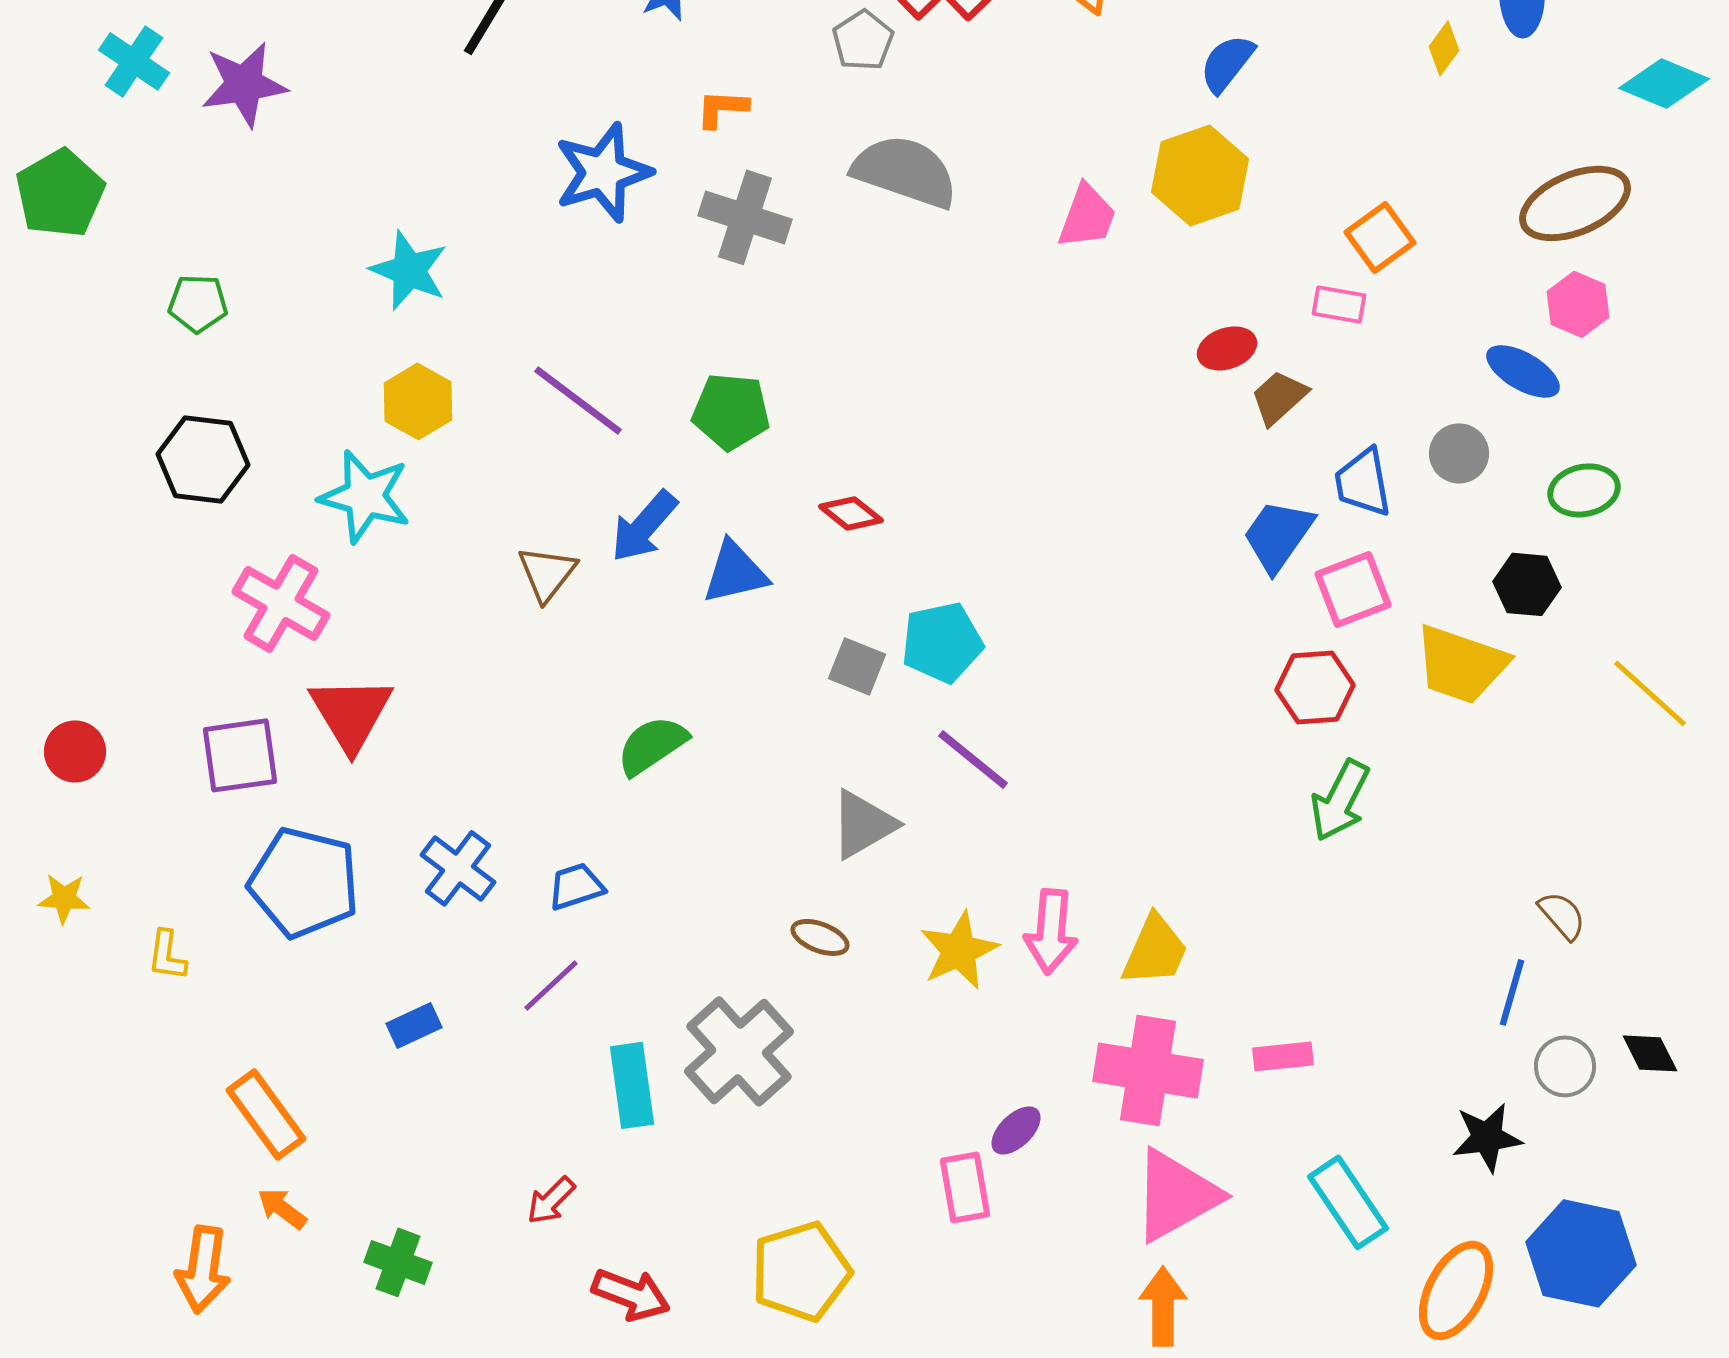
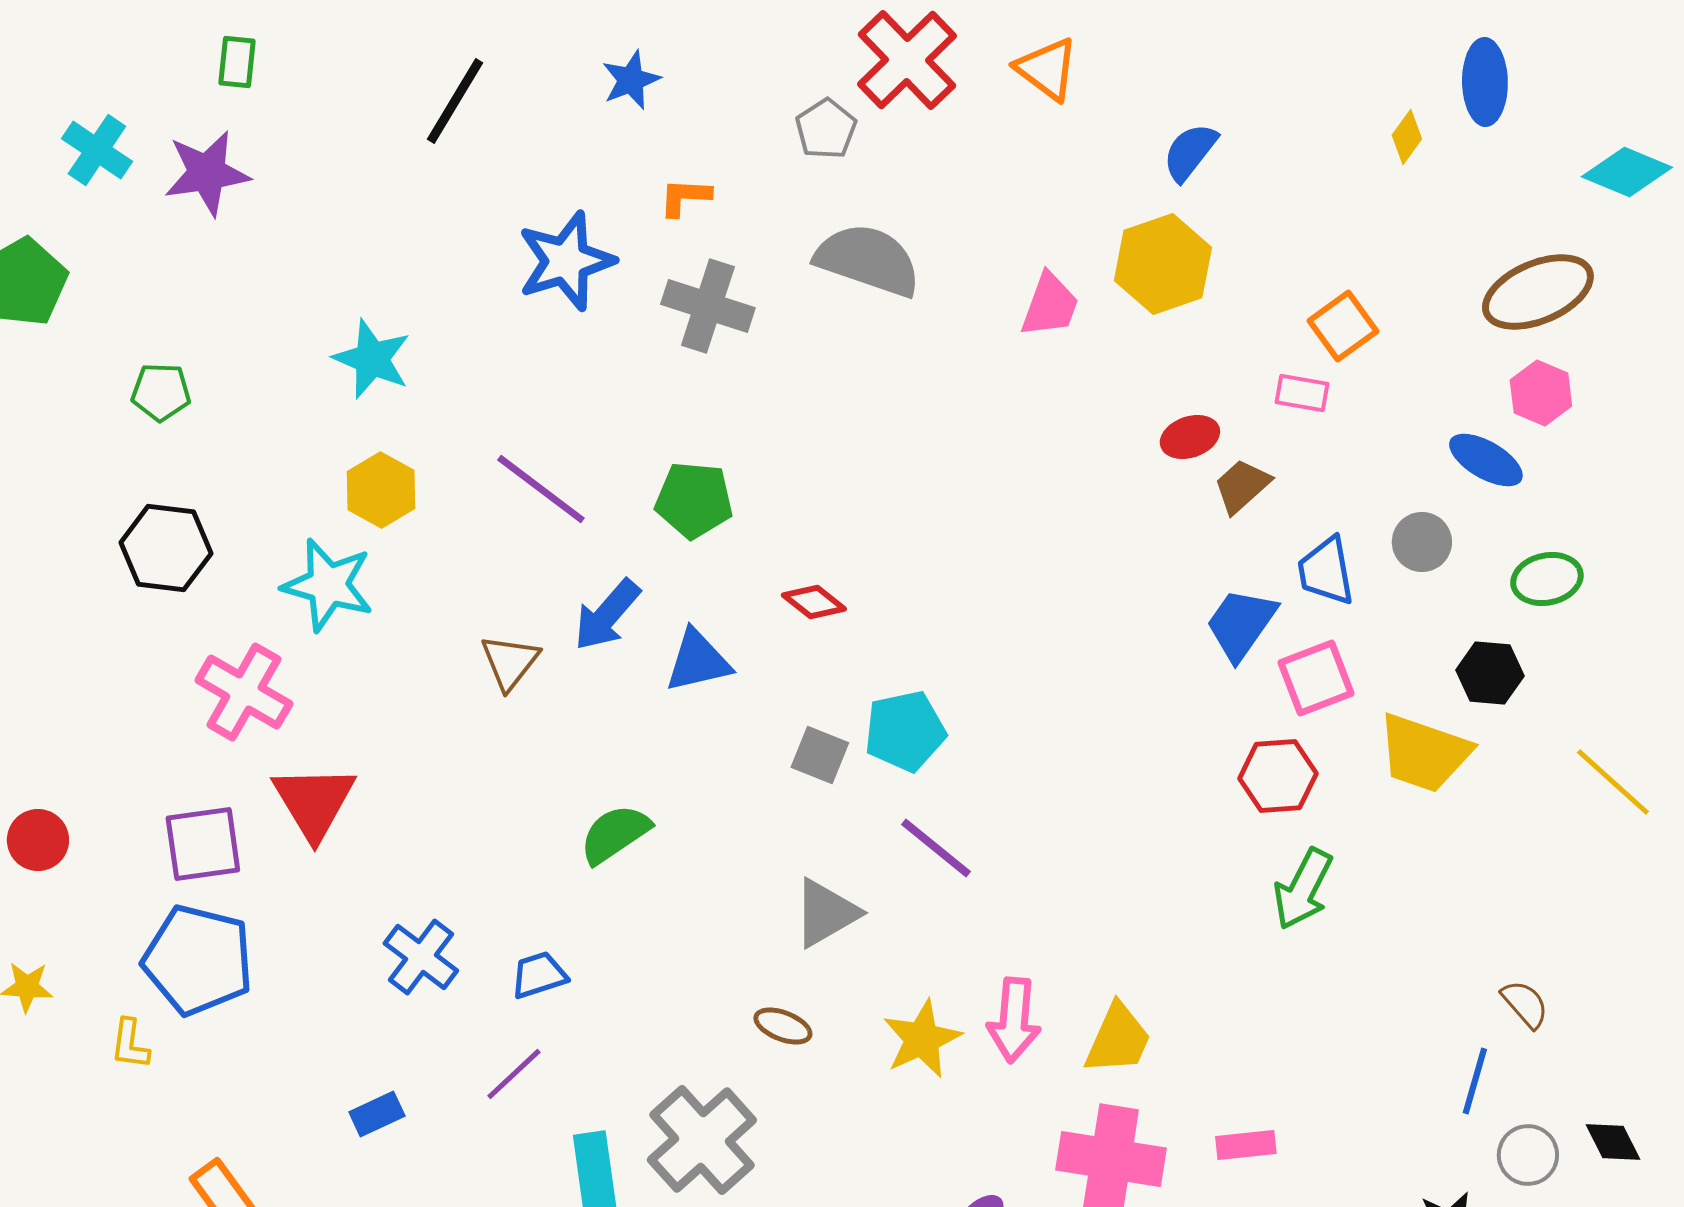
blue pentagon: (304, 882) -> (198, 960), moved

